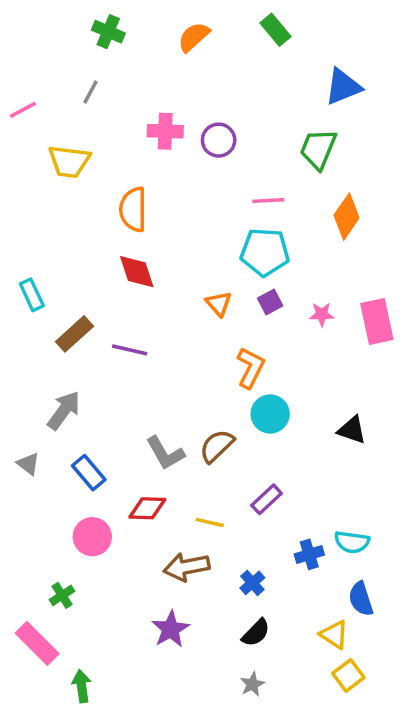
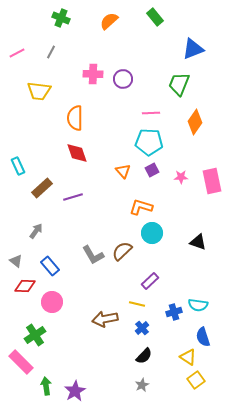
pink line: (23, 110) -> (17, 53), moved
purple line: (130, 350) -> (73, 197), turned -30
orange L-shape: (251, 368) -> (141, 207), turned -100
gray arrow: (64, 410) -> (36, 231), size x0.7
red diamond: (147, 508) -> (25, 286), moved
yellow line: (210, 522) -> (137, 304), moved
green cross: (62, 595) -> (35, 335), size x1.5
purple star: (171, 629) -> (75, 391), moved

